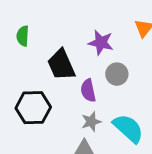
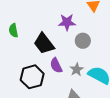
purple semicircle: (88, 91) -> (56, 65), moved
gray star: (91, 122) -> (77, 69), moved

